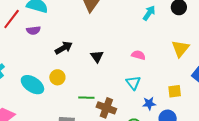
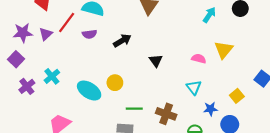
black arrow: (64, 48) -> (122, 41), moved
yellow triangle: (180, 49) -> (224, 50), moved
yellow square: (175, 91) -> (237, 96), turned -32
green line: (86, 98) -> (134, 109), moved

